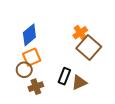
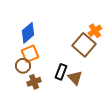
orange cross: (80, 33) -> (95, 31), moved
brown triangle: (79, 82) -> (75, 78), turned -49

